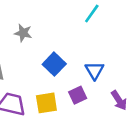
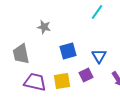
blue square: (54, 64) -> (68, 51), turned 30

